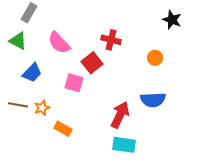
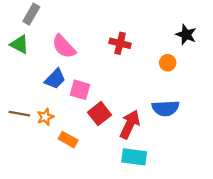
black star: (172, 20) -> (186, 35), moved
red square: (92, 63) -> (99, 114), moved
blue trapezoid: (32, 73) -> (55, 79), moved

